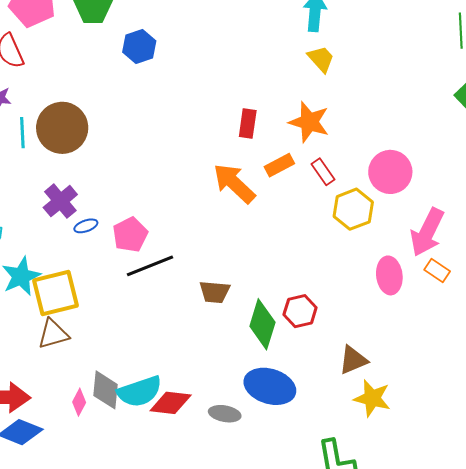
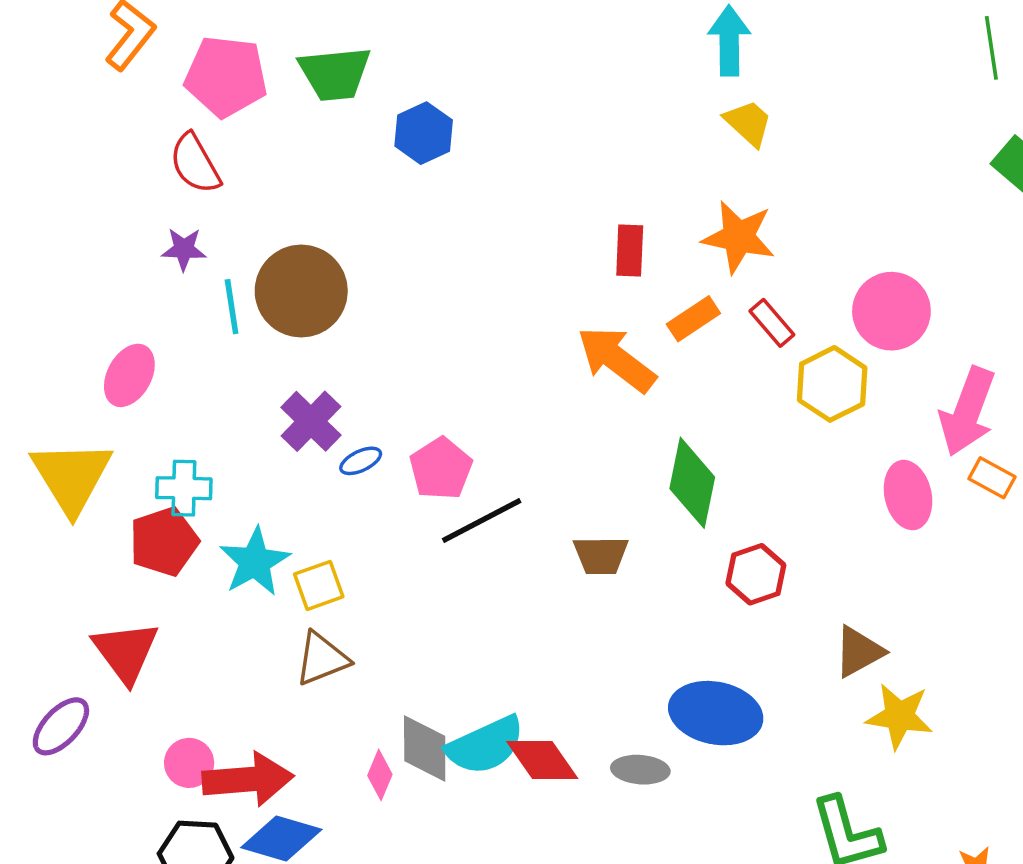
yellow square: (56, 293) -> (319, 585), size x0.6
green diamond: (262, 324) -> (692, 483), moved
red diamond: (171, 403) -> (542, 760), turned 54

